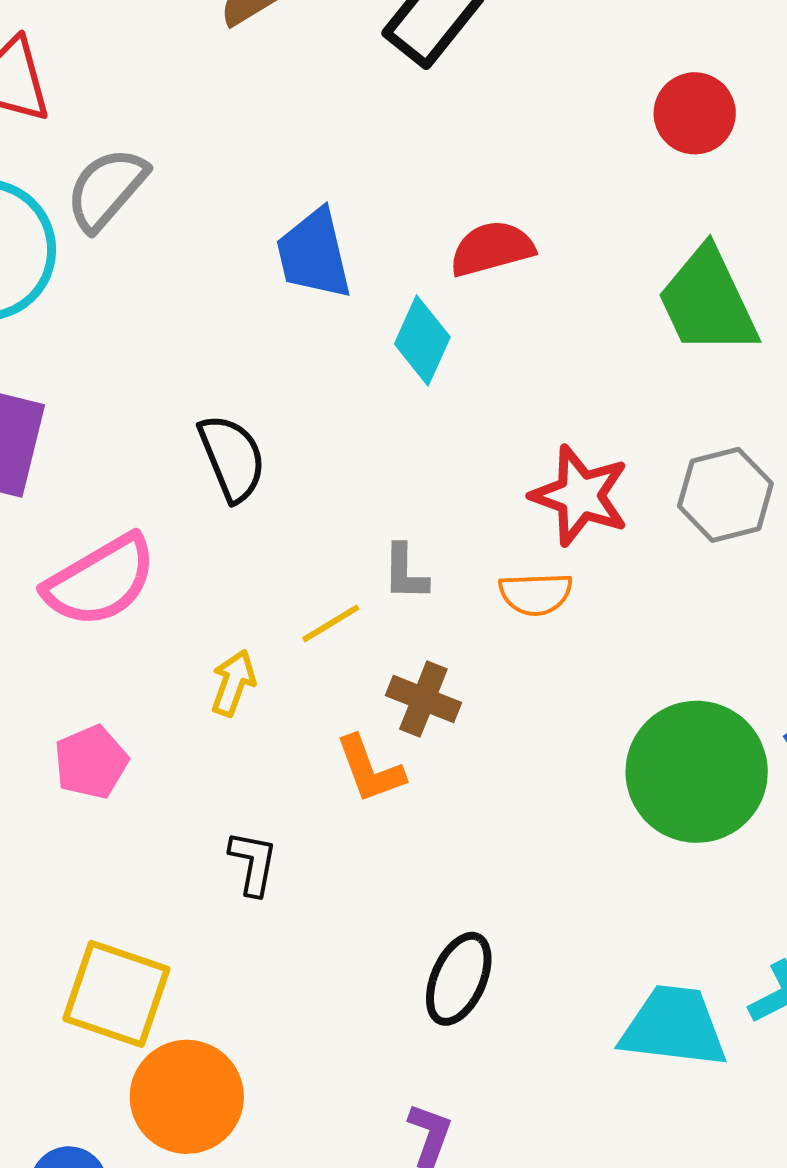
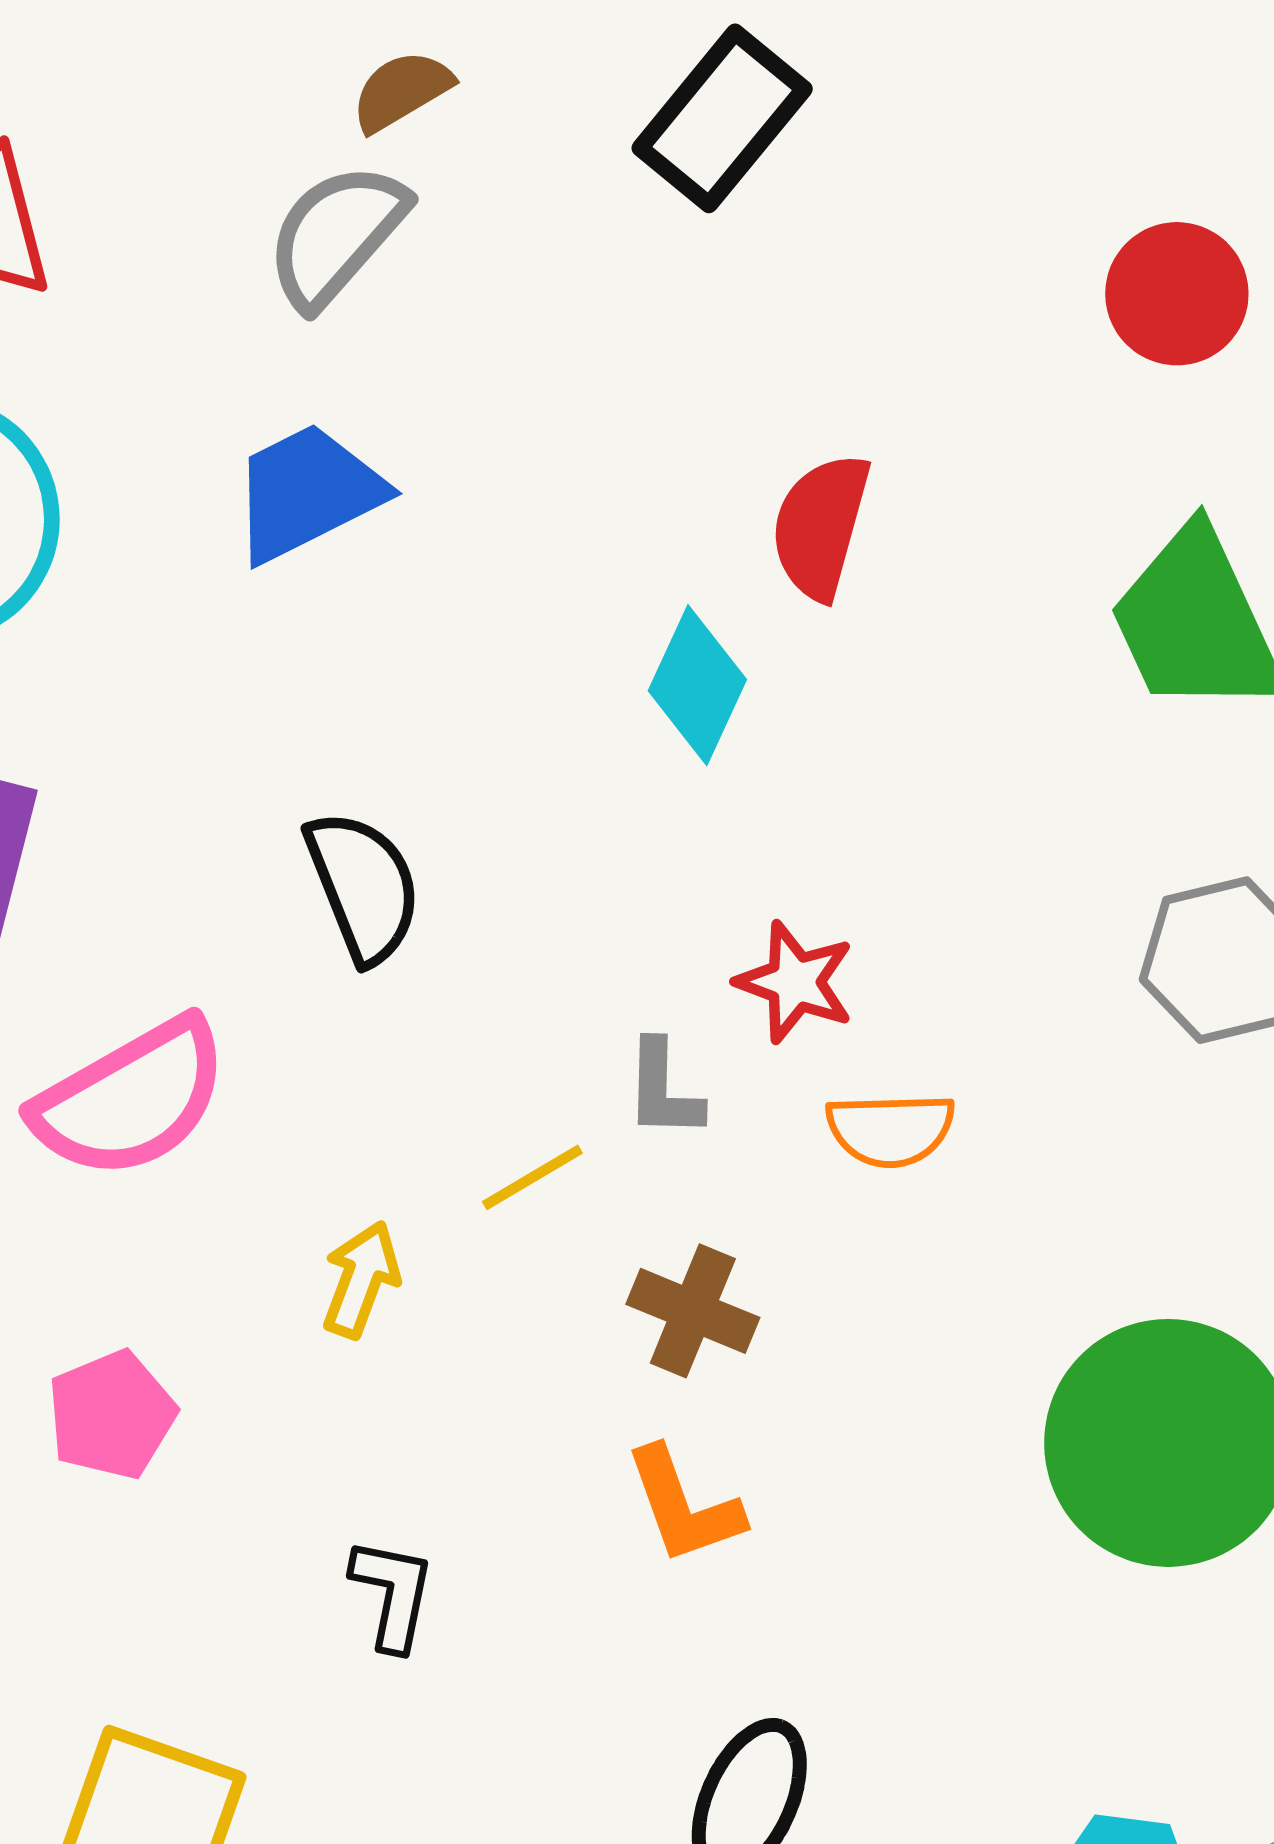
gray semicircle: (106, 189) -> (336, 235), moved
red semicircle: (492, 249) -> (821, 526), turned -60
blue trapezoid: (314, 254) -> (307, 493), moved, turned 76
red star: (580, 496) -> (795, 982), moved, size x0.7
orange L-shape: (370, 769) -> (684, 1506), moved

